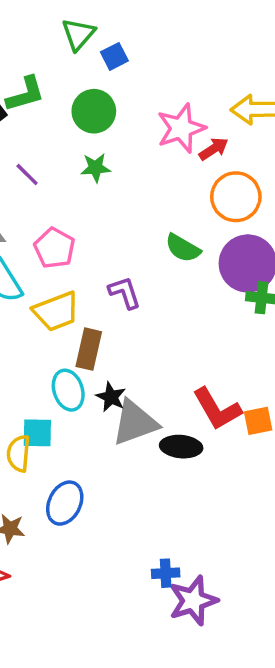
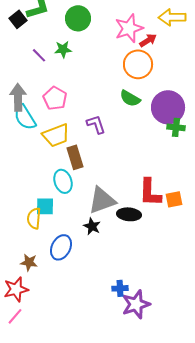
green star: (96, 168) -> (63, 49), moved
orange circle: (236, 197) -> (138, 64), moved
brown rectangle: (89, 349) -> (75, 157), turned -30
black star: (111, 397) -> (92, 226), moved
red L-shape: (217, 409) -> (150, 192), turned 32

